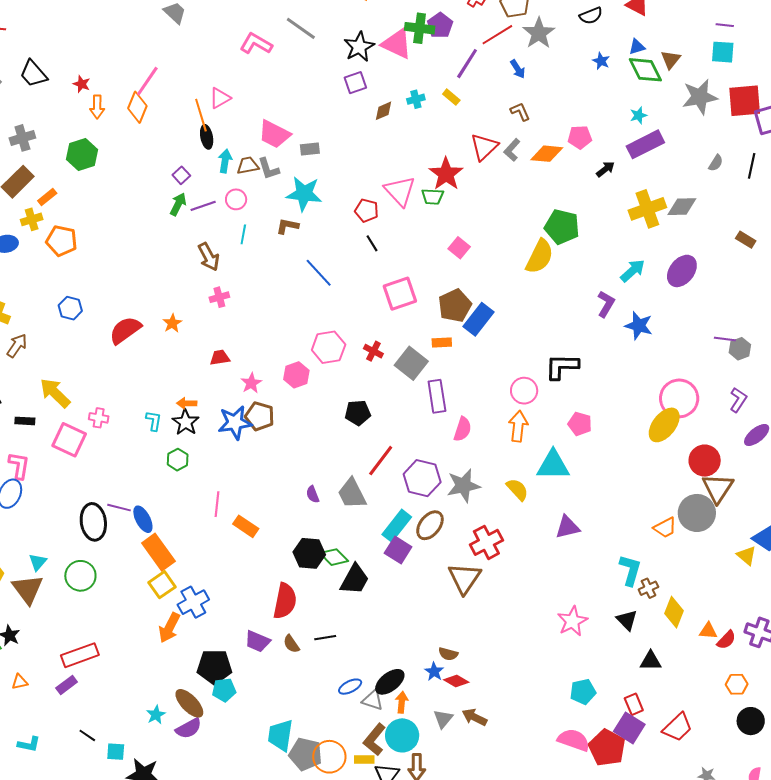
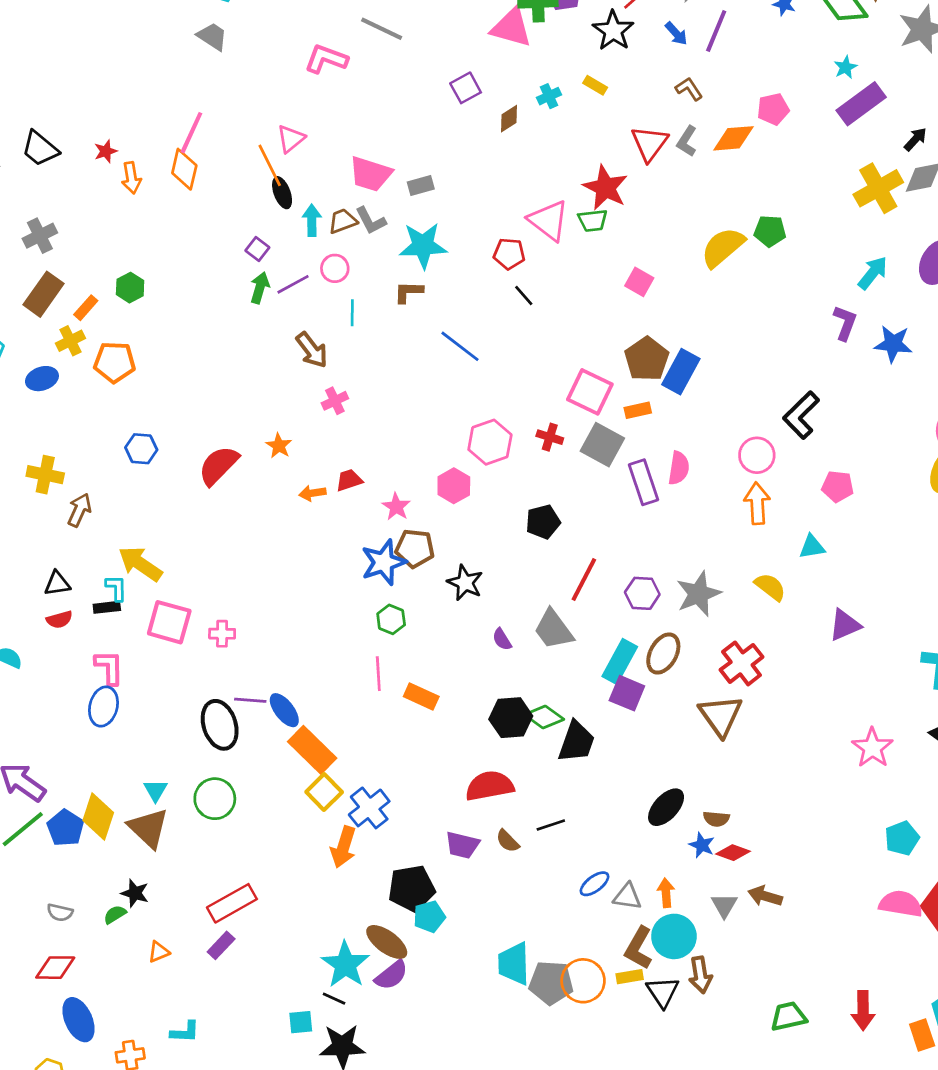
black star: (359, 47) -> (613, 31), moved
purple line: (467, 64) -> (716, 31), moved
red star: (82, 84) -> (106, 151), turned -30
green hexagon: (82, 154) -> (130, 288), moved, size x0.7
black arrow: (605, 169) -> (915, 139), moved
green pentagon: (562, 227) -> (770, 231), size x0.7
yellow semicircle: (540, 257) -> (723, 247), moved, turned -147
pink square: (400, 294) -> (590, 392), moved, turned -36
black L-shape: (562, 367) -> (801, 415), turned -36
orange arrow: (187, 403) -> (312, 493), moved
pink cross: (99, 418) -> (222, 634), moved
cyan L-shape: (154, 421) -> (116, 588), moved
black star: (186, 422) -> (465, 583), moved
pink semicircle: (463, 429) -> (679, 468), moved
green hexagon: (178, 460) -> (391, 619), moved
cyan triangle: (553, 465) -> (812, 547), size x0.6
purple hexagon: (422, 478) -> (642, 593), size x0.7
red semicircle: (285, 601) -> (490, 786), turned -102
black ellipse: (390, 682) -> (666, 807), moved
cyan star: (156, 715) -> (345, 965), size x1.8
black line: (87, 735) -> (334, 999), moved

